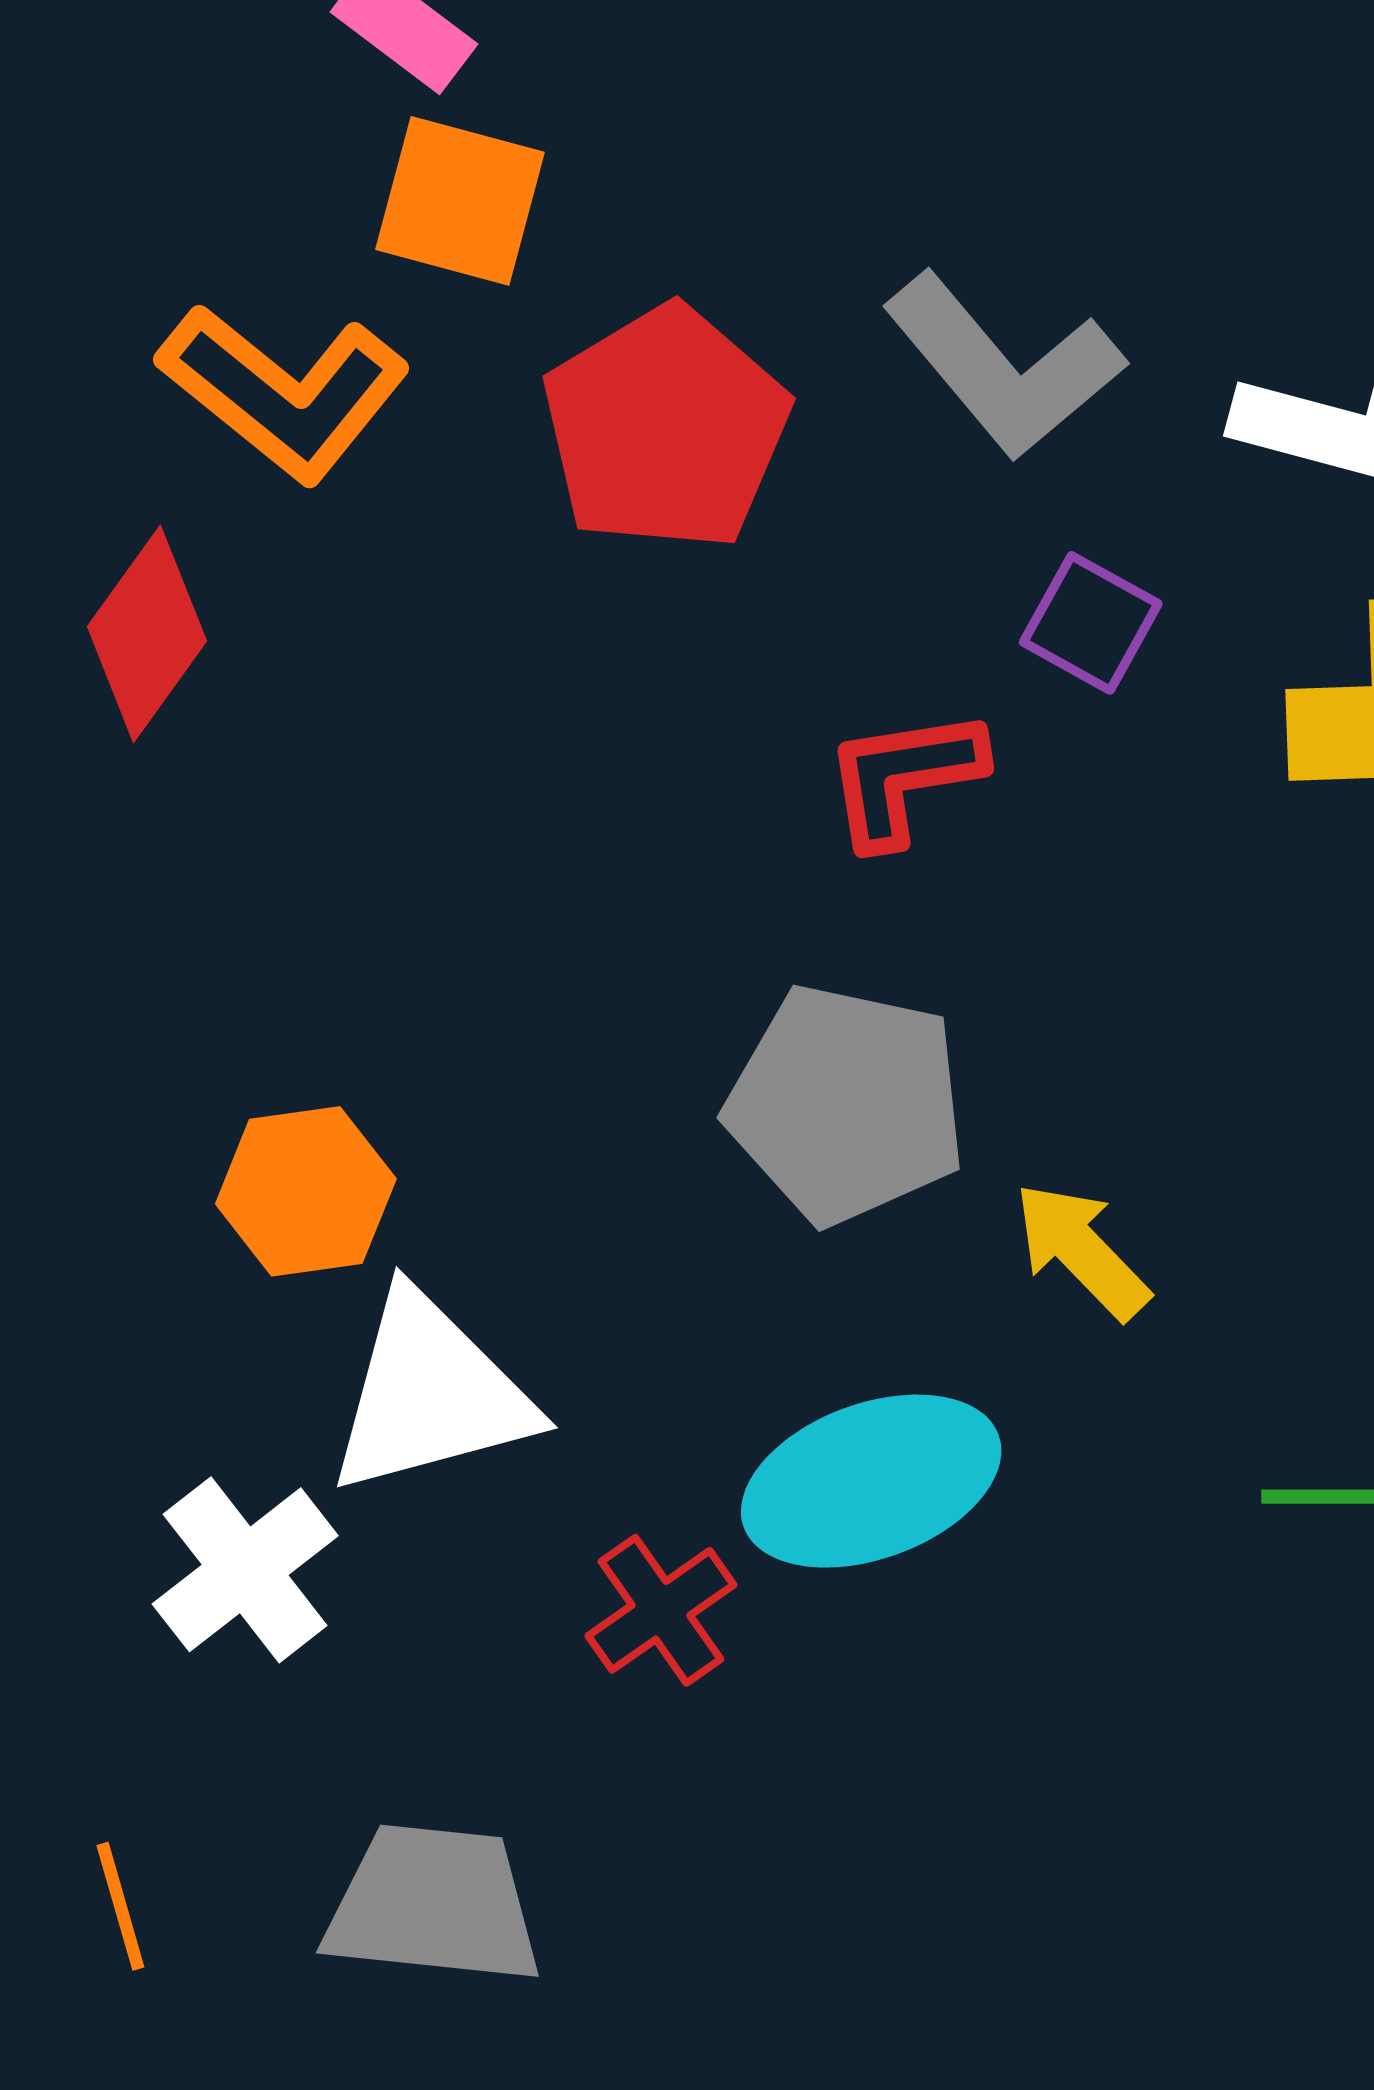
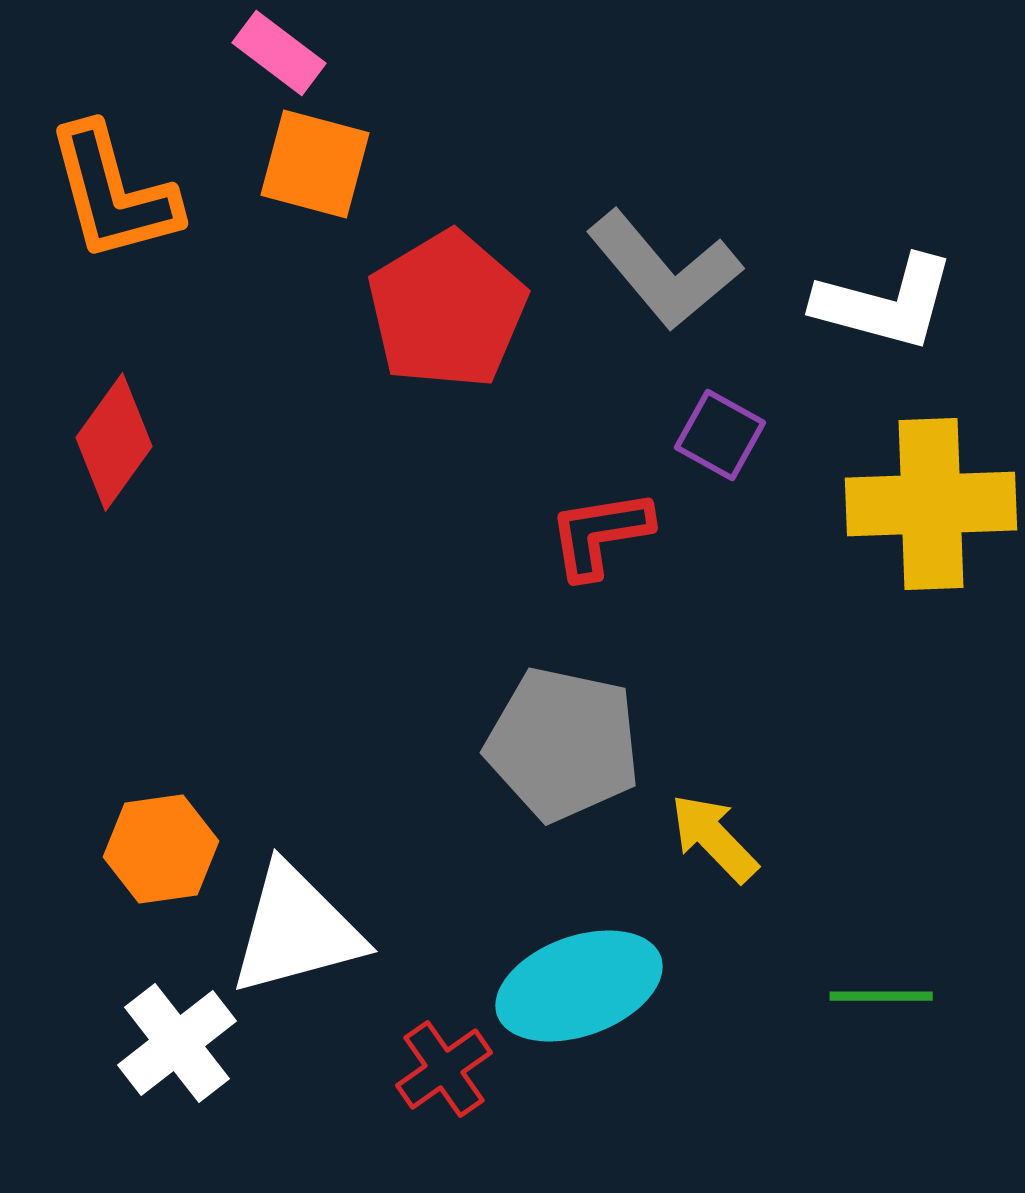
orange L-shape: (284, 392) -> (113, 193), moved, turned 36
orange hexagon: (306, 1191) -> (161, 849), moved

